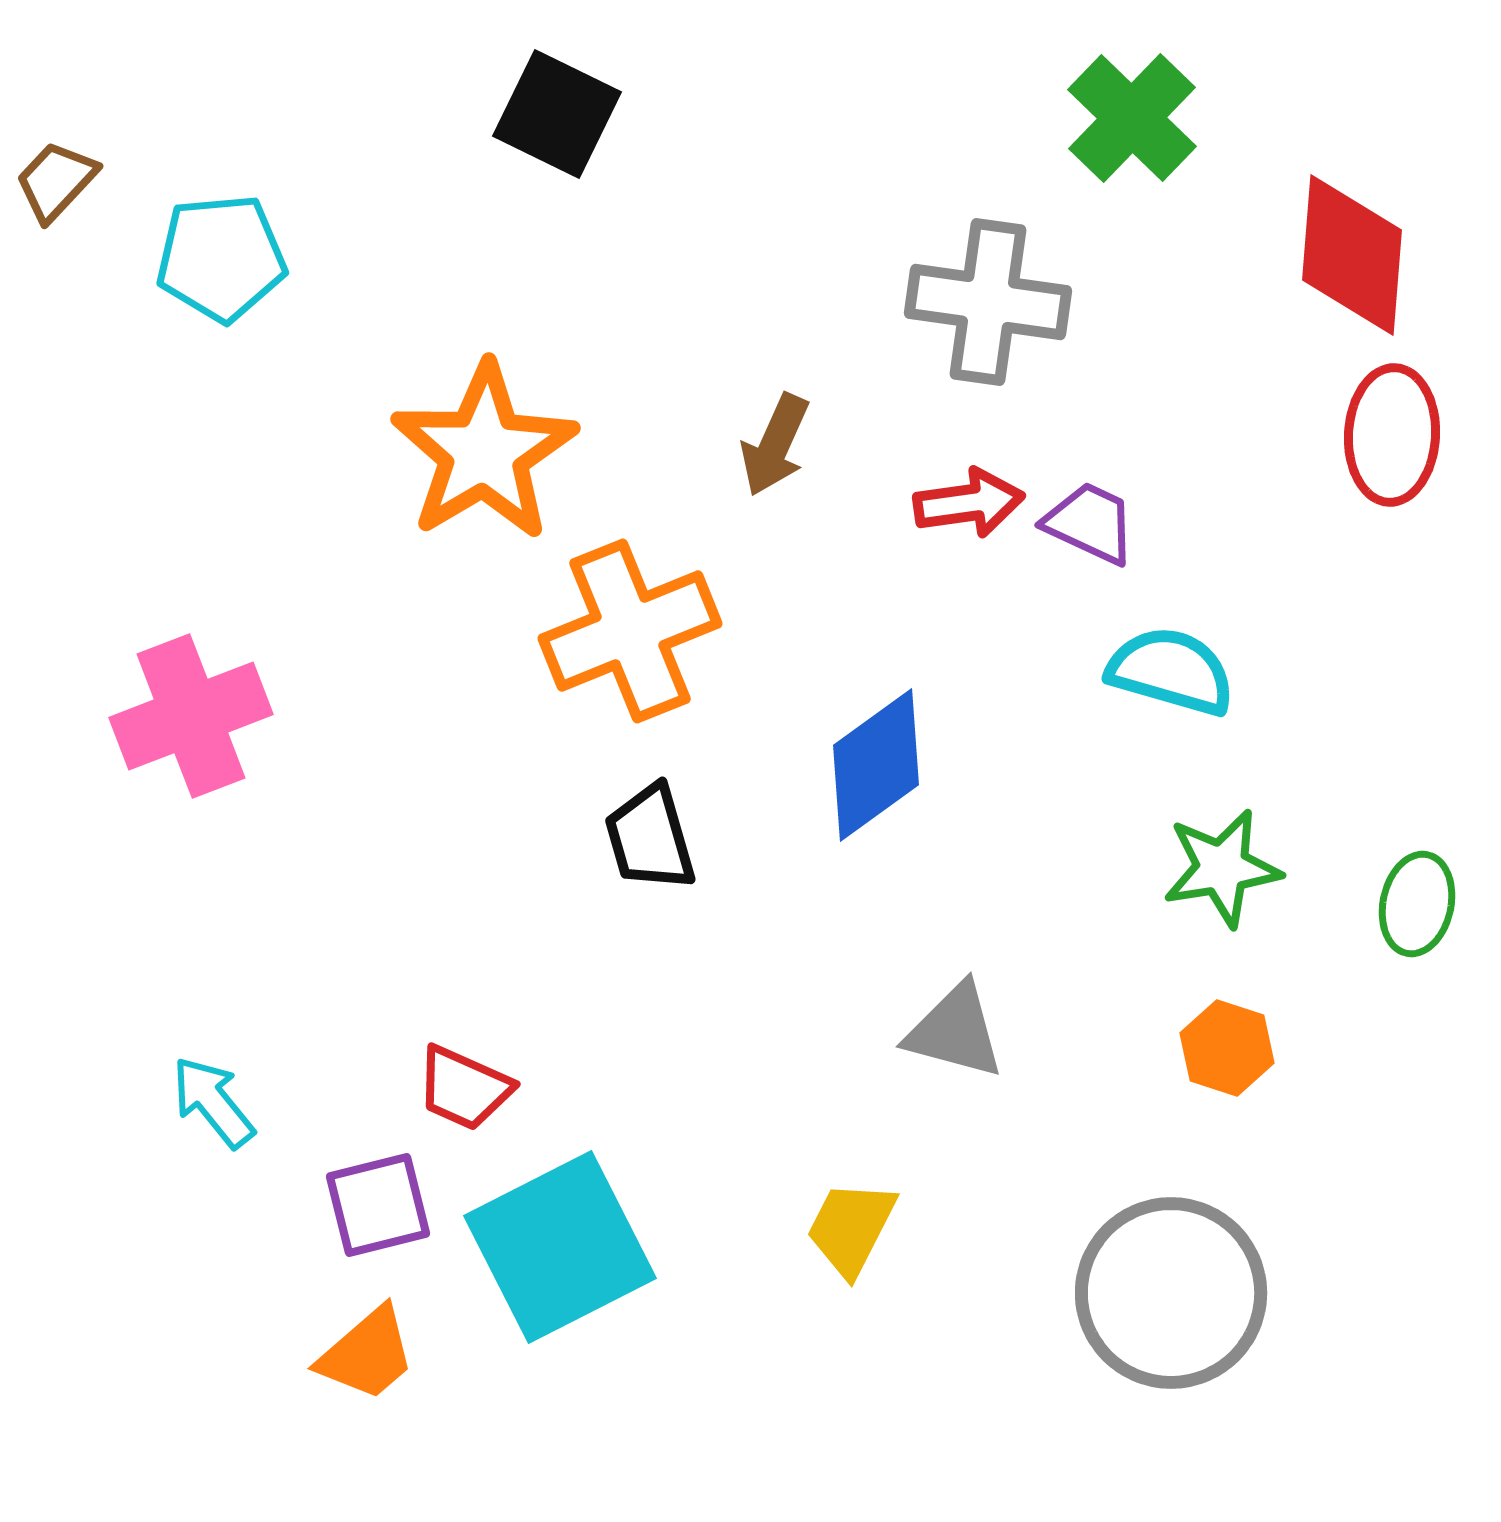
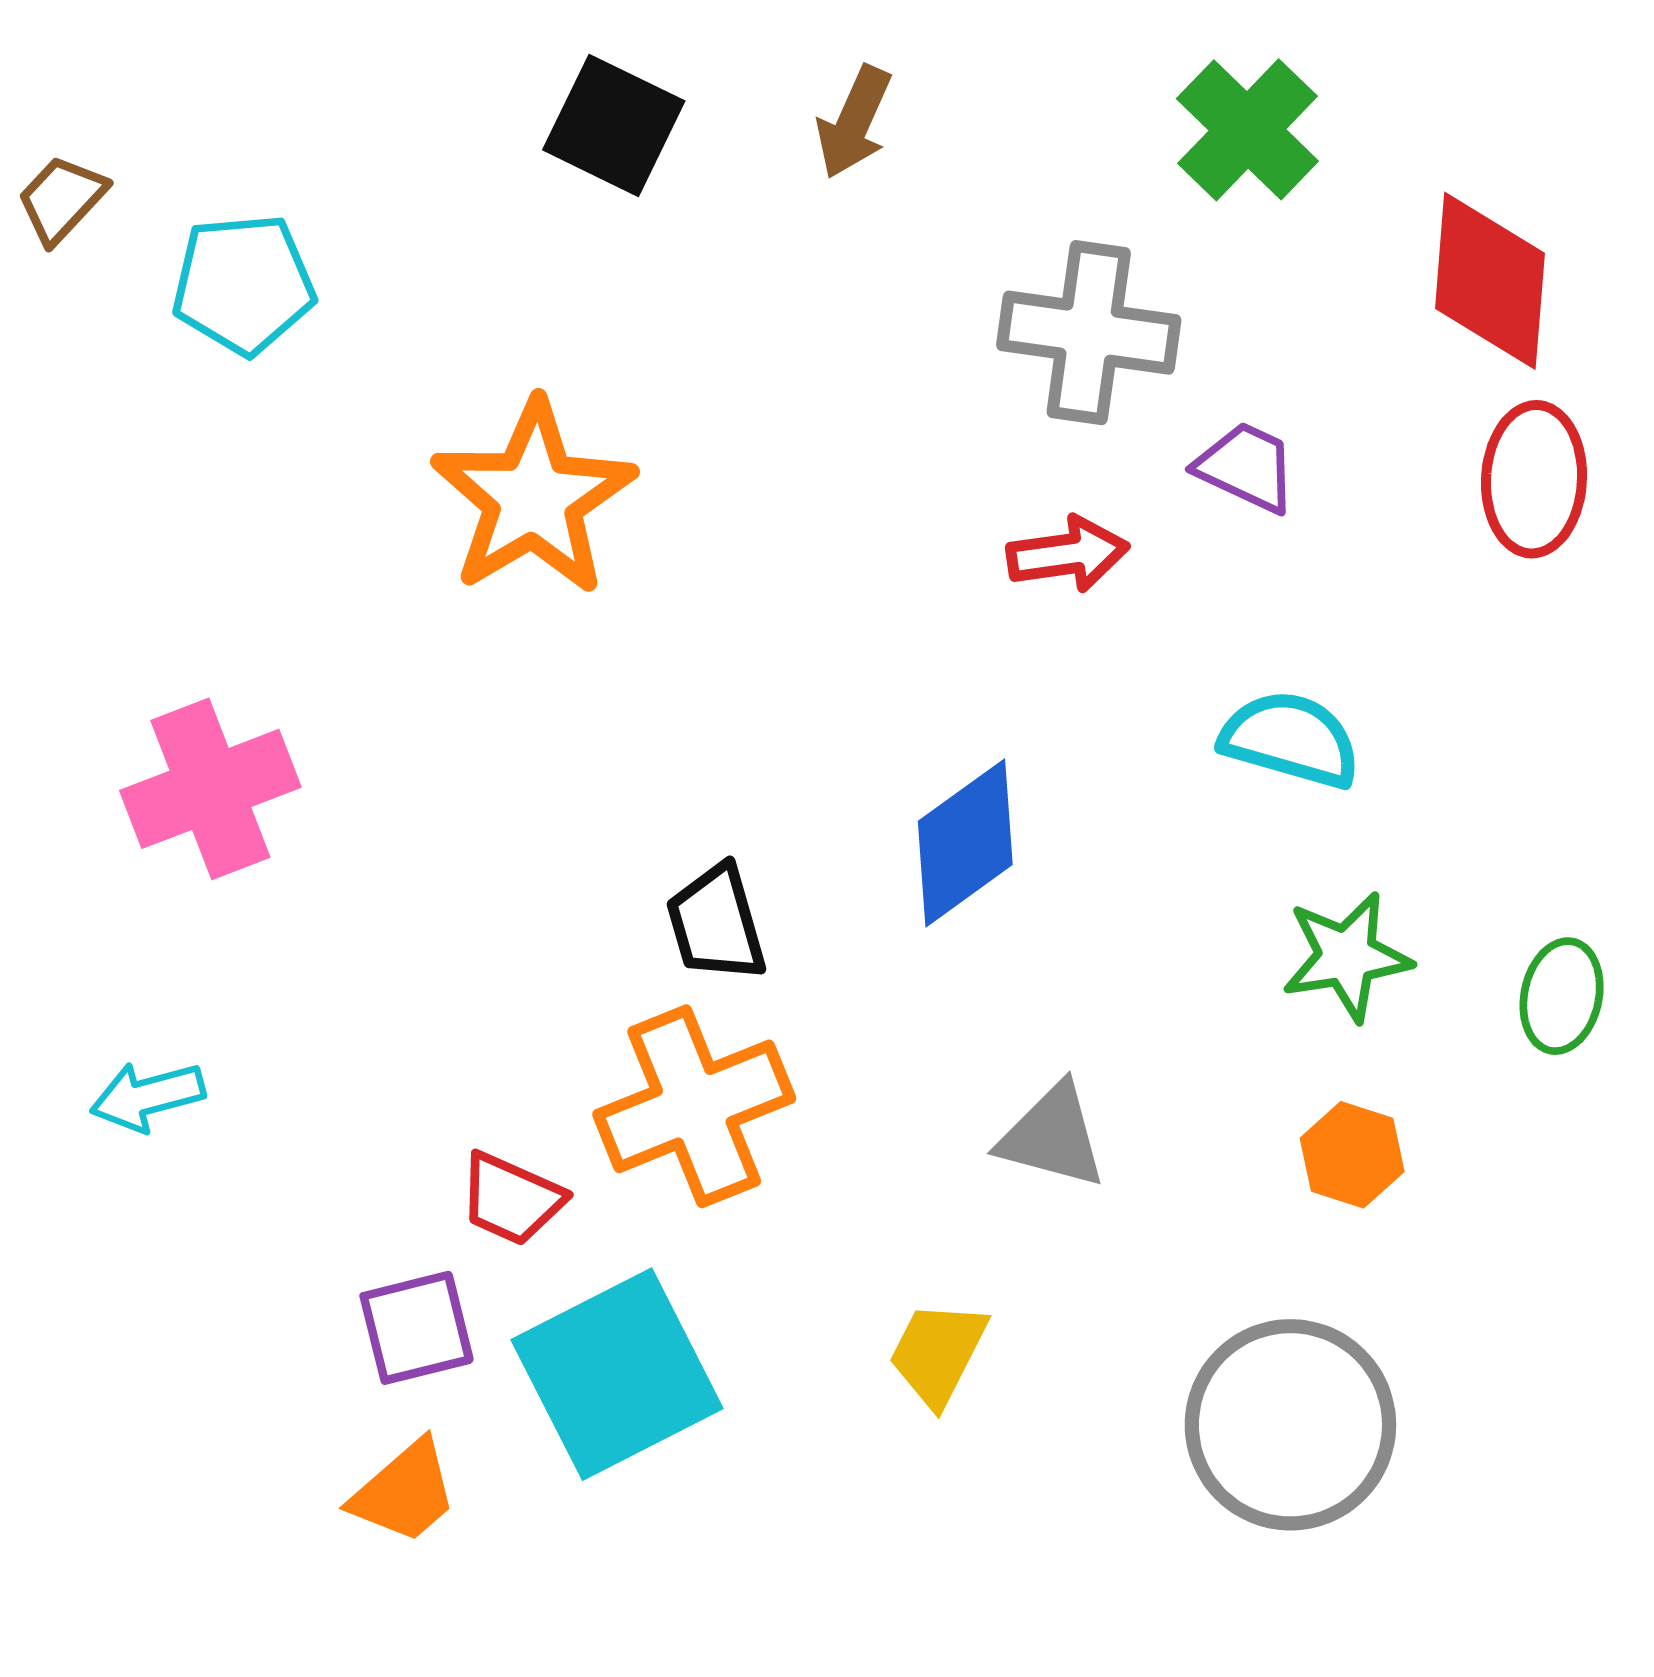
brown arrow: (775, 445) -> (854, 122), moved
purple trapezoid: (1090, 523) -> (1246, 467), moved
orange cross: (630, 631) -> (694, 1106), moved
cyan arrow: (213, 1102) -> (148, 1096), moved, turned -66

